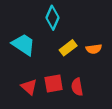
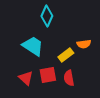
cyan trapezoid: (23, 44) -> (33, 46), moved
yellow rectangle: (68, 48) -> (66, 55), moved

